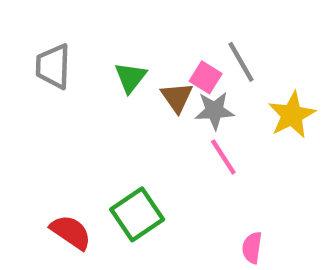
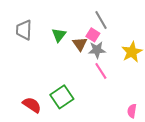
gray line: (241, 62) -> (101, 20), moved
pink semicircle: (252, 248) -> (132, 111), moved

